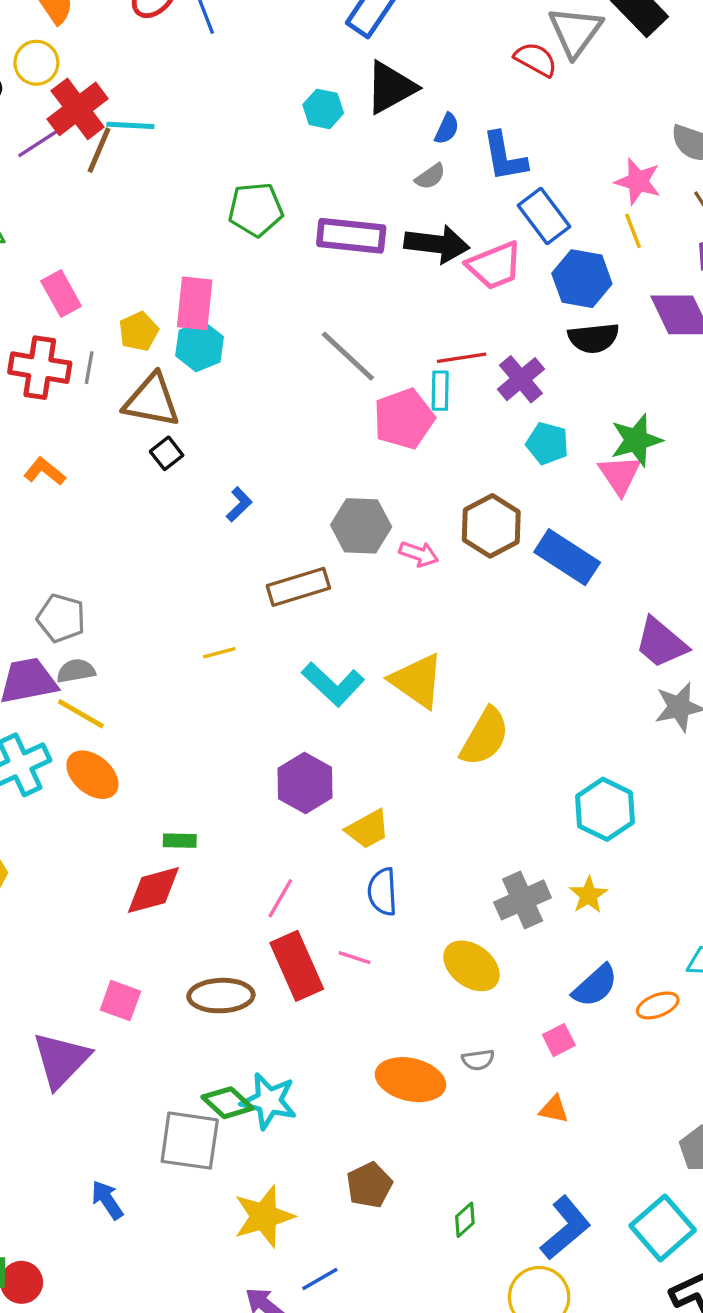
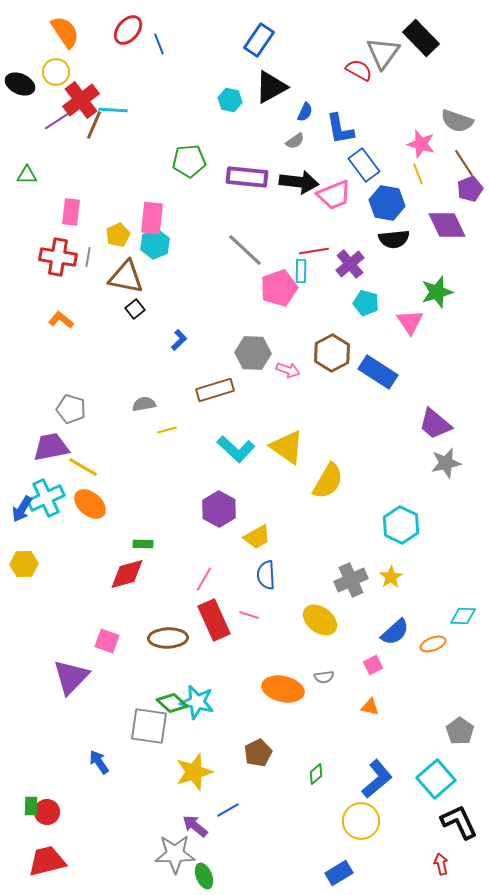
pink rectangle: (61, 293) -> (71, 212), turned 36
green star: (636, 440) -> (437, 292), moved
gray semicircle: (76, 671) -> (144, 404), moved

